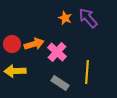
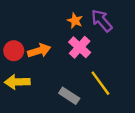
pink cross: (57, 52) -> (80, 47), moved
yellow line: (87, 72) -> (100, 83), turned -40

